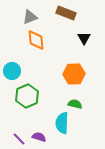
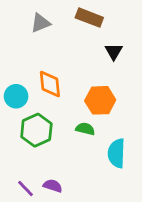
orange diamond: (36, 40) -> (50, 84), moved
green semicircle: (75, 104) -> (85, 129), moved
cyan semicircle: (62, 123) -> (116, 153), moved

